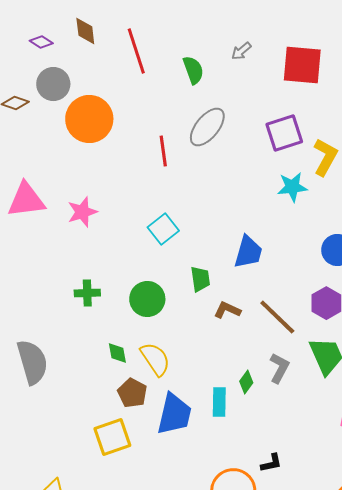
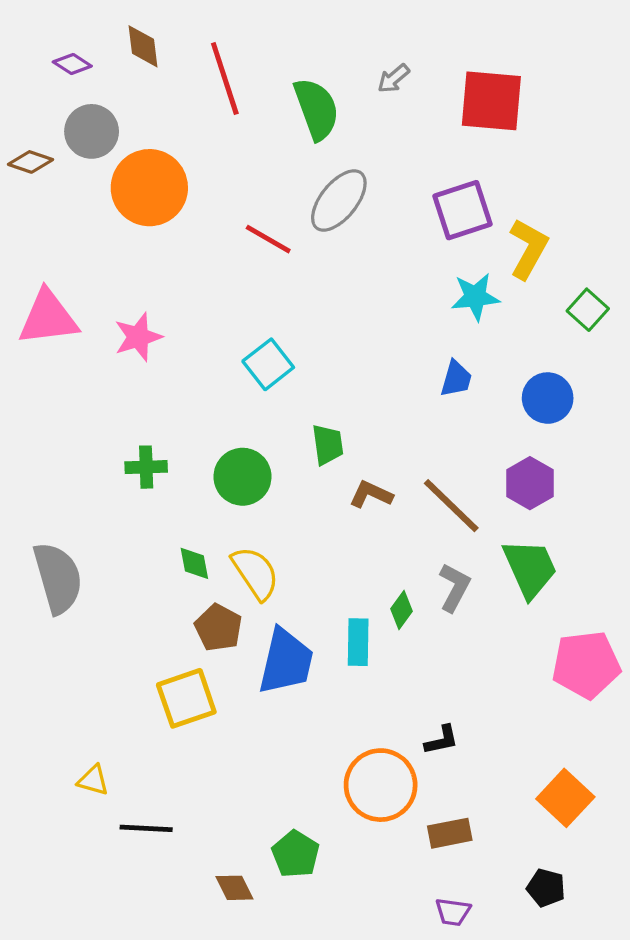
green semicircle: (193, 70) -> (316, 109), size x1.4
red line: (163, 151) -> (268, 239), turned -52
blue trapezoid: (248, 252) -> (456, 379), moved, size x0.7

